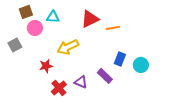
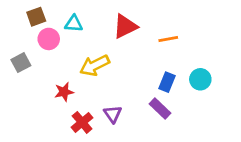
orange line: (113, 28) -> (168, 39), moved
cyan circle: (141, 65) -> (200, 79), moved
purple rectangle: (105, 76) -> (160, 109), moved
purple triangle: (81, 82) -> (113, 114), turned 32

